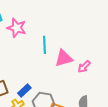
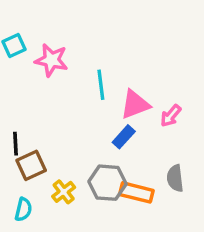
blue rectangle: (24, 91) -> (124, 137), moved

